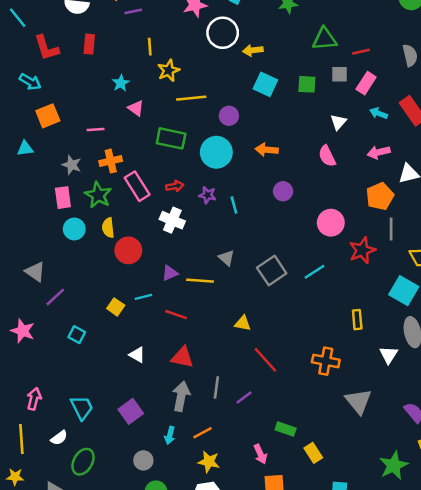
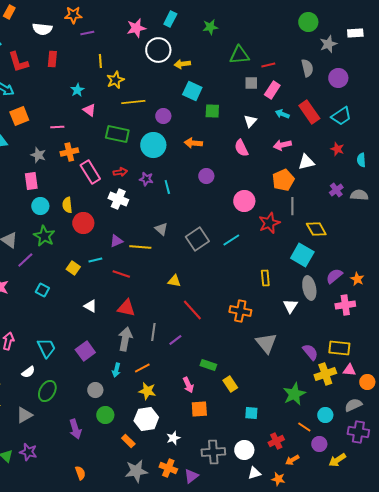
green square: (307, 84) -> (212, 111), moved
green star: (98, 195) -> (44, 236), moved

